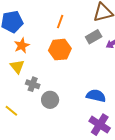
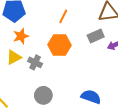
yellow triangle: (17, 67) -> (14, 57), turned 35
gray cross: (33, 84) -> (35, 62), moved

